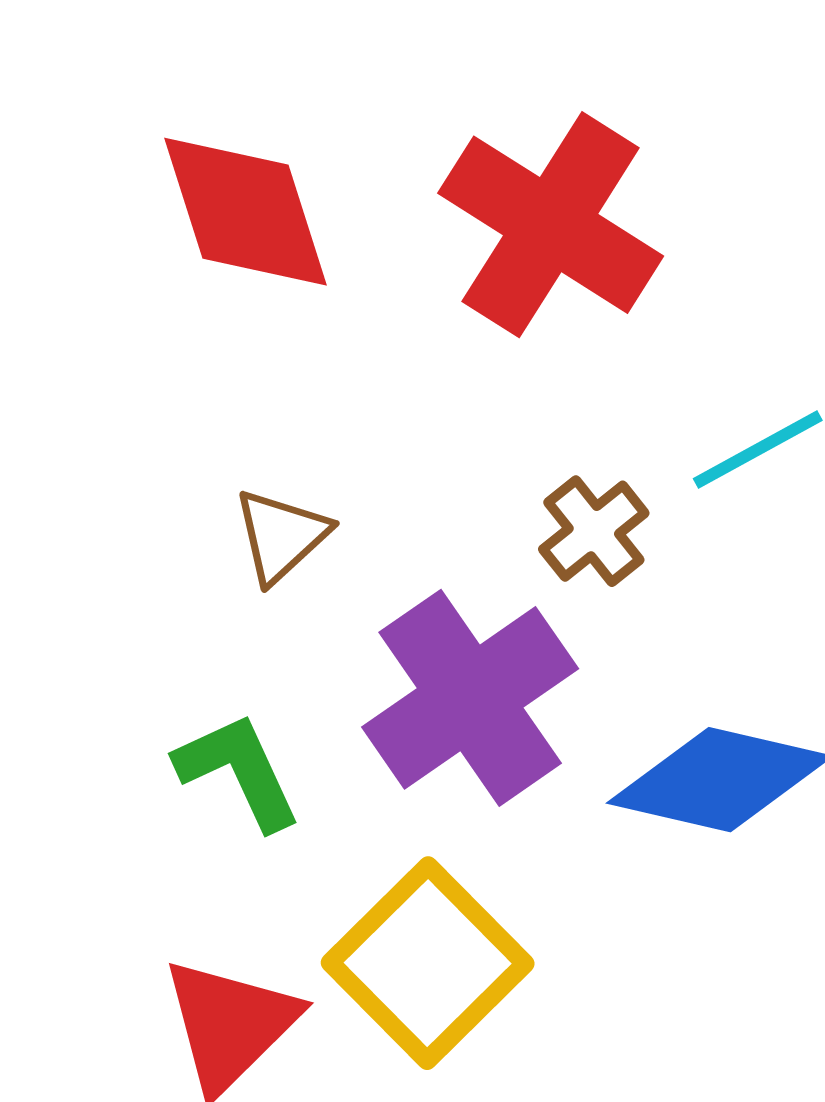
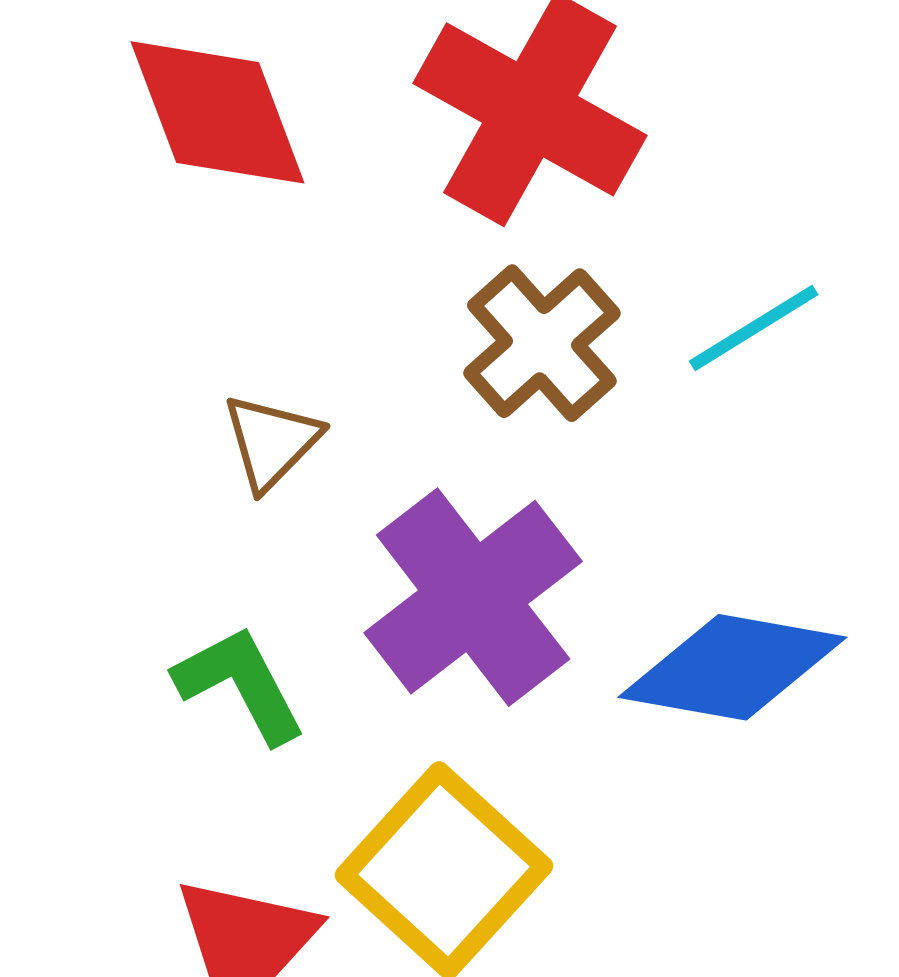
brown cross: (594, 531) -> (542, 343), moved, size x1.4

